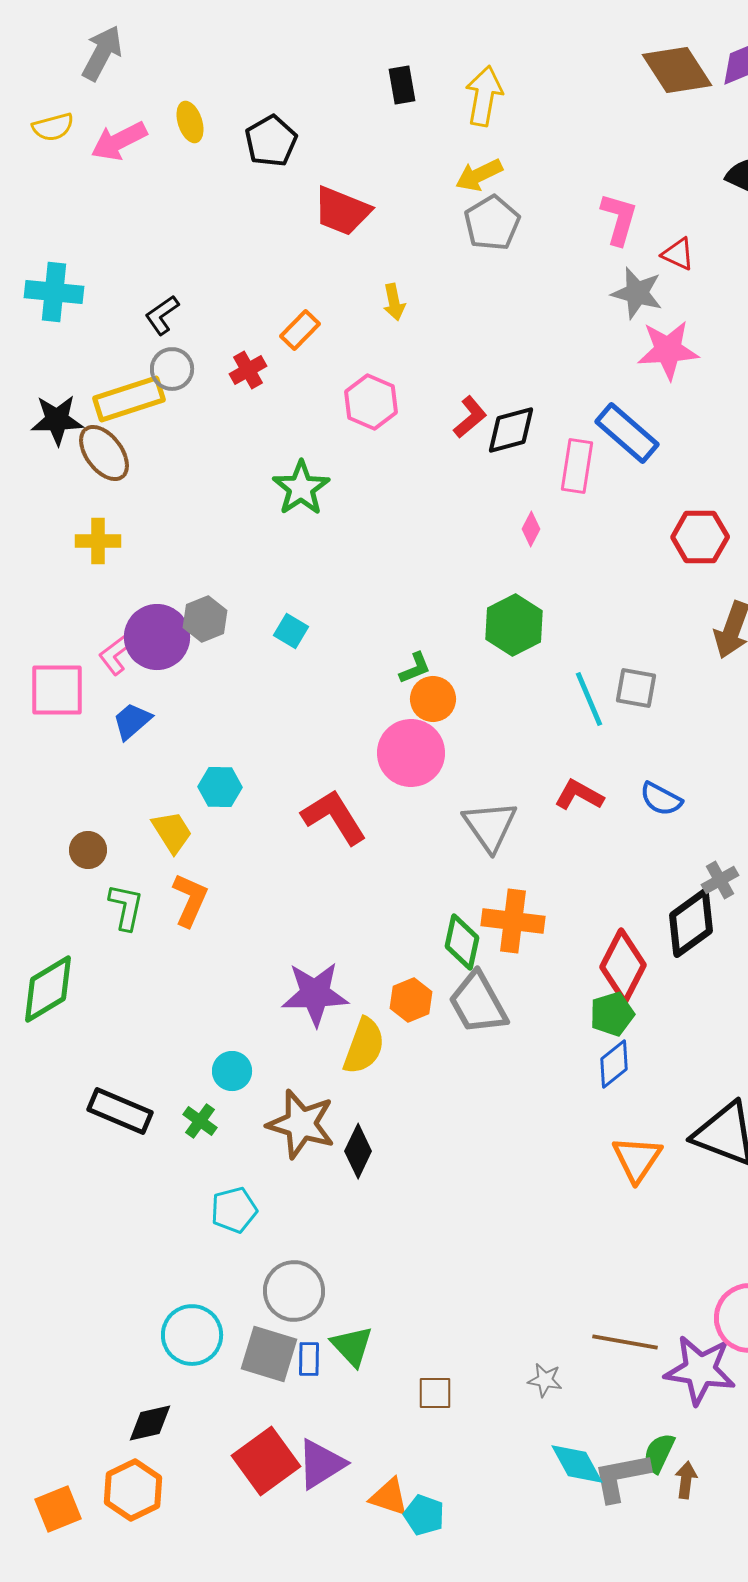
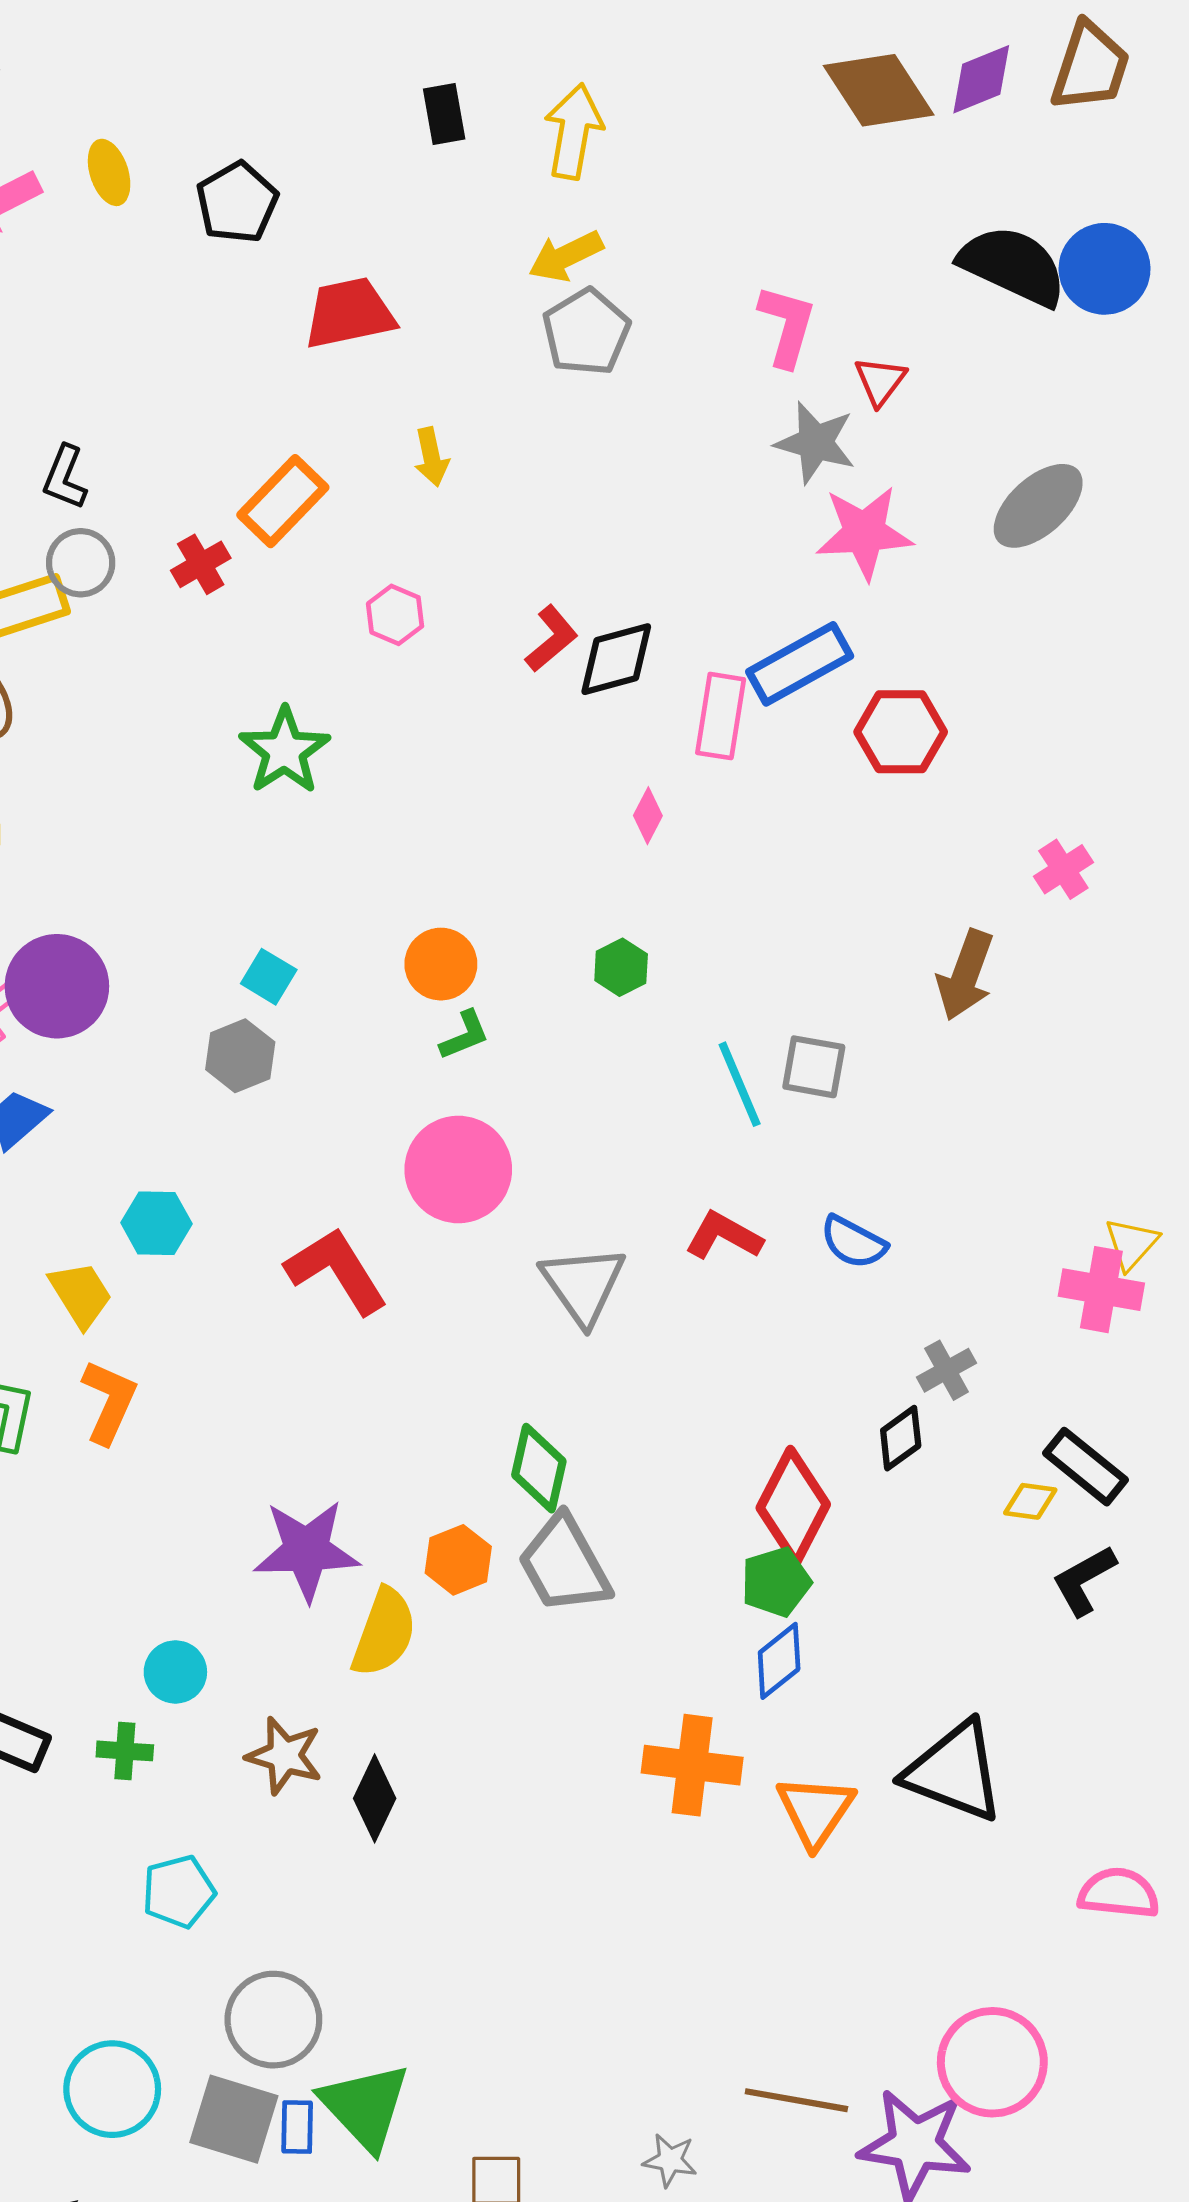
red trapezoid: (342, 211) -> (349, 313), turned 146
red triangle: (678, 254) -> (880, 381), turned 42
black L-shape: (162, 315) -> (65, 477), turned -33
orange rectangle: (300, 330) -> (283, 501), size x1.4
pink hexagon: (371, 402) -> (395, 615), size x0.7
blue rectangle: (627, 433) -> (800, 664), turned -70
red hexagon: (700, 537) -> (901, 732), moved
gray hexagon: (205, 619) -> (240, 1056), moved
green hexagon: (514, 625) -> (621, 967), size x0.6
orange circle: (433, 699) -> (441, 964), moved
orange cross: (513, 921) -> (692, 1765), moved
black diamond: (691, 923) -> (901, 1438), size x0.6
green cross: (200, 1121) -> (125, 1751), turned -32
brown star: (301, 1124) -> (284, 1756), size x0.7
green triangle: (352, 1346) -> (365, 2106), size x1.4

